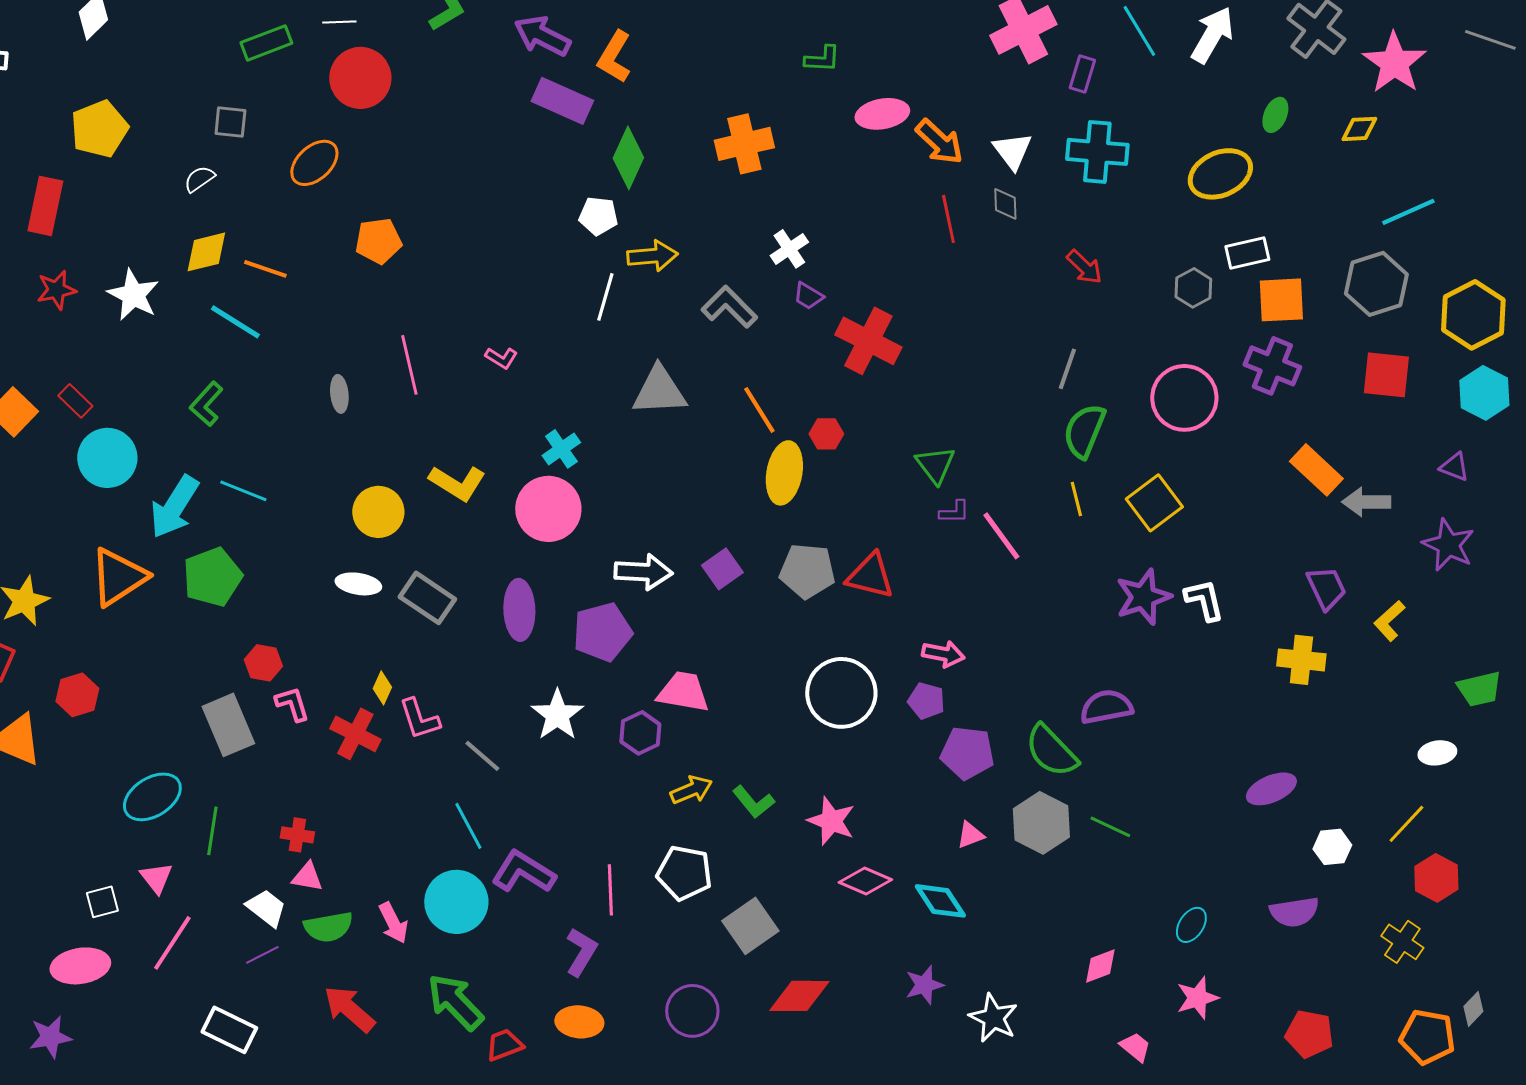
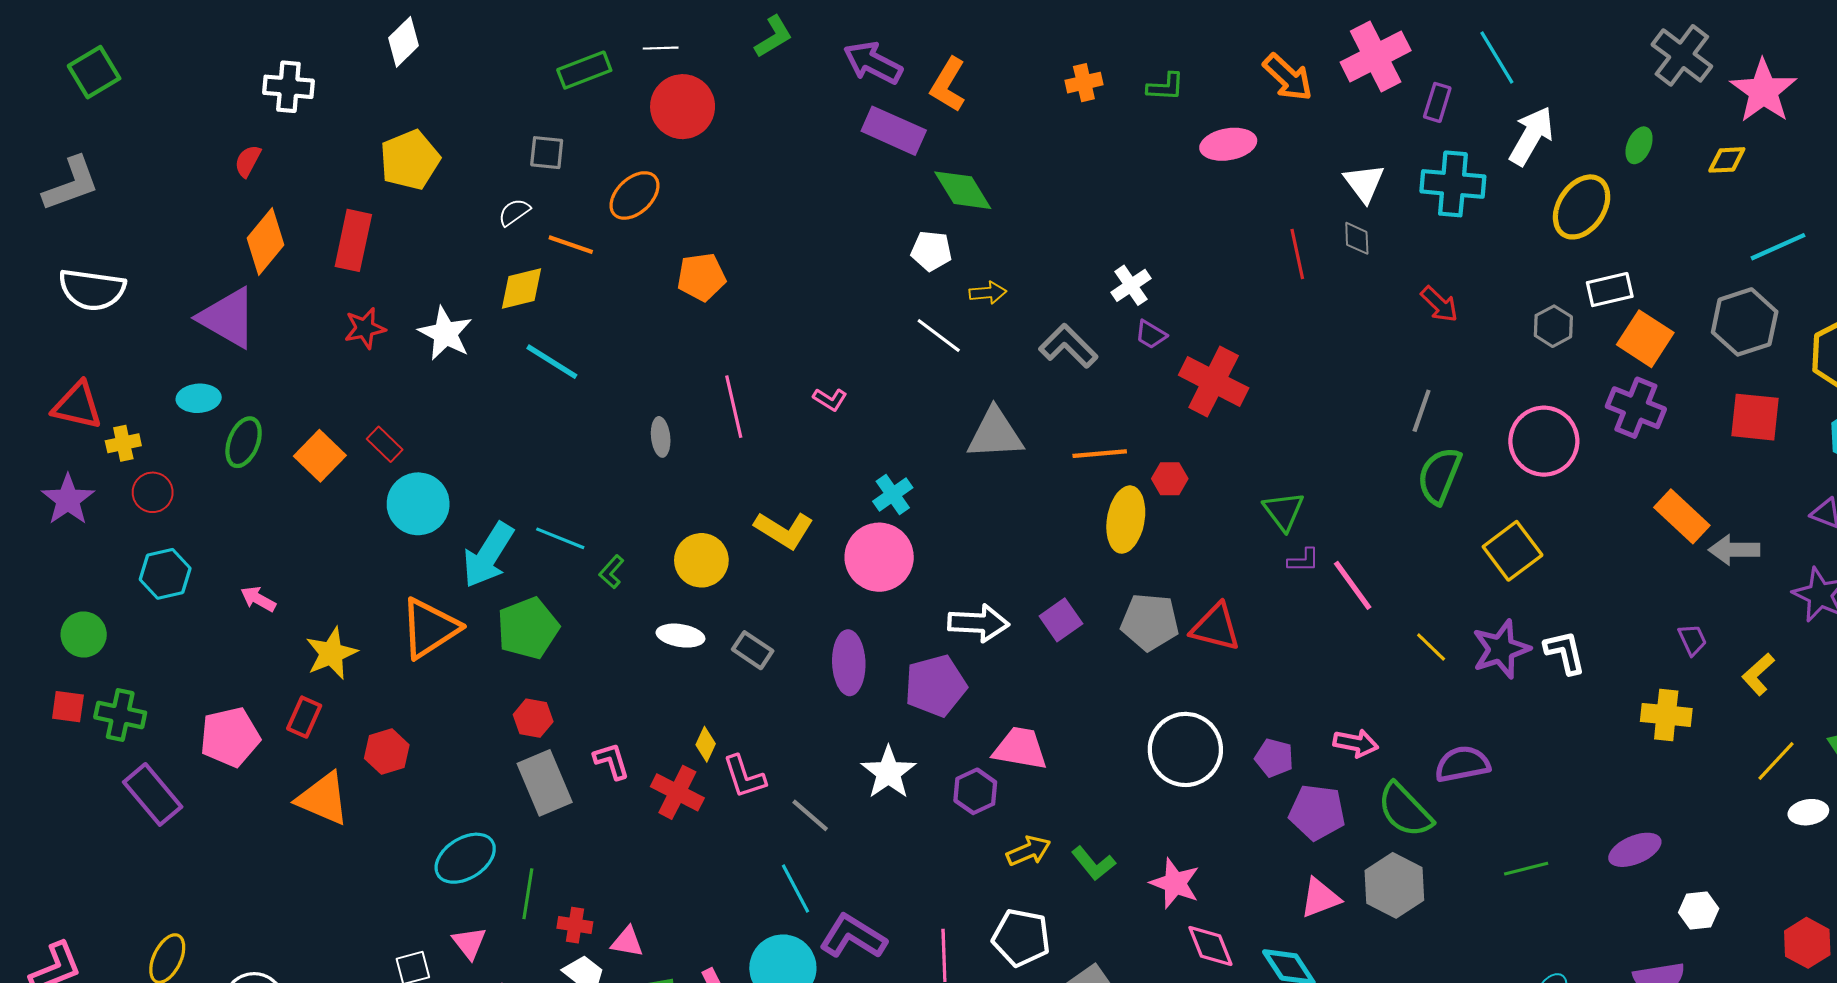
white arrow: (1212, 35) -> (1531, 136), moved
orange arrow: (939, 142) -> (1288, 77), moved
orange cross: (744, 144) -> (1084, 83), moved, size x0.6
green diamond: (628, 158) -> (963, 190), turned -56
yellow ellipse: (1220, 174) -> (1582, 207), turned -32
yellow arrow: (652, 256) -> (988, 293), size x0.7
orange line: (265, 269) -> (571, 245), moved
white line: (605, 297) -> (939, 336), turned -69
orange square: (1281, 300) -> (1645, 339), turned 36
green L-shape: (206, 404) -> (611, 572), moved, size x0.7
orange line: (759, 410) -> (1100, 454), turned -63
yellow line: (1076, 499) -> (1431, 647), moved, turned -32
purple trapezoid: (1326, 588) -> (1692, 640), size x0.7
gray rectangle: (427, 598) -> (753, 650), size x0.7
pink arrow: (943, 654) -> (1356, 743), moved
red hexagon: (263, 663) -> (533, 718), moved
yellow line: (1406, 824) -> (1776, 761), moved
green line: (1110, 827) -> (1526, 869), moved, turned -39
red cross: (297, 835) -> (575, 925), moved
pink triangle: (970, 835) -> (1320, 898), size x1.4
pink diamond: (865, 881) -> (1210, 946), turned 45

